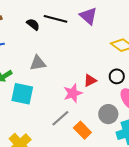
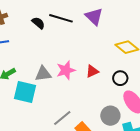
gray triangle: (38, 63) -> (43, 74), moved
red triangle: (90, 80) -> (92, 71), moved
pink star: (73, 93) -> (66, 70), moved

